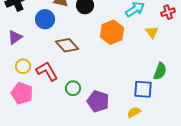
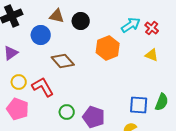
red cross: (168, 12) -> (152, 28), moved, turned -32
yellow triangle: (152, 32) -> (152, 55), moved, turned -32
green semicircle: (160, 71) -> (162, 102), moved
green circle: (73, 88) -> (67, 112), moved

